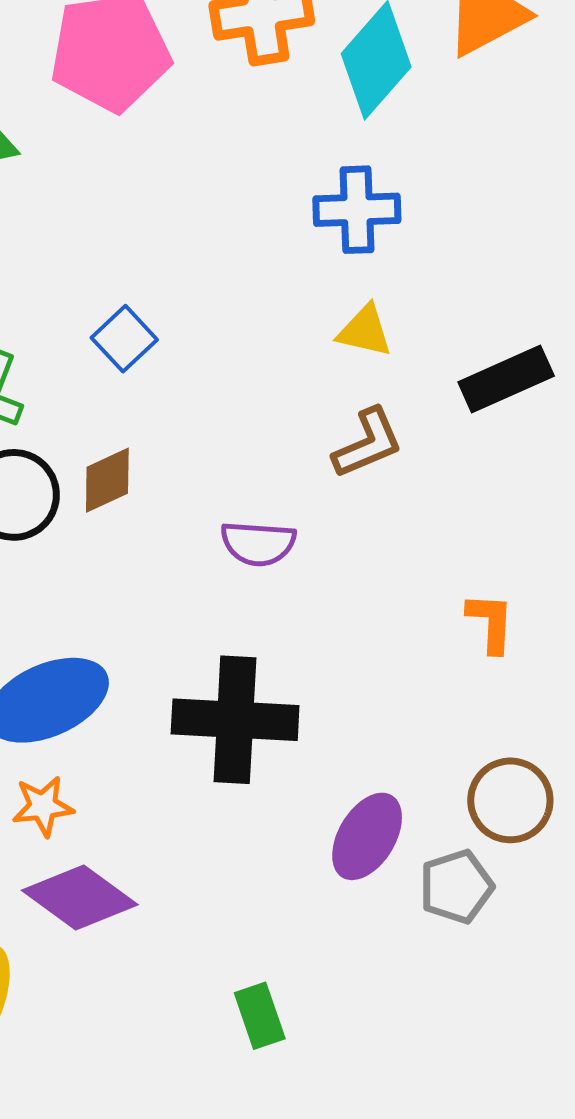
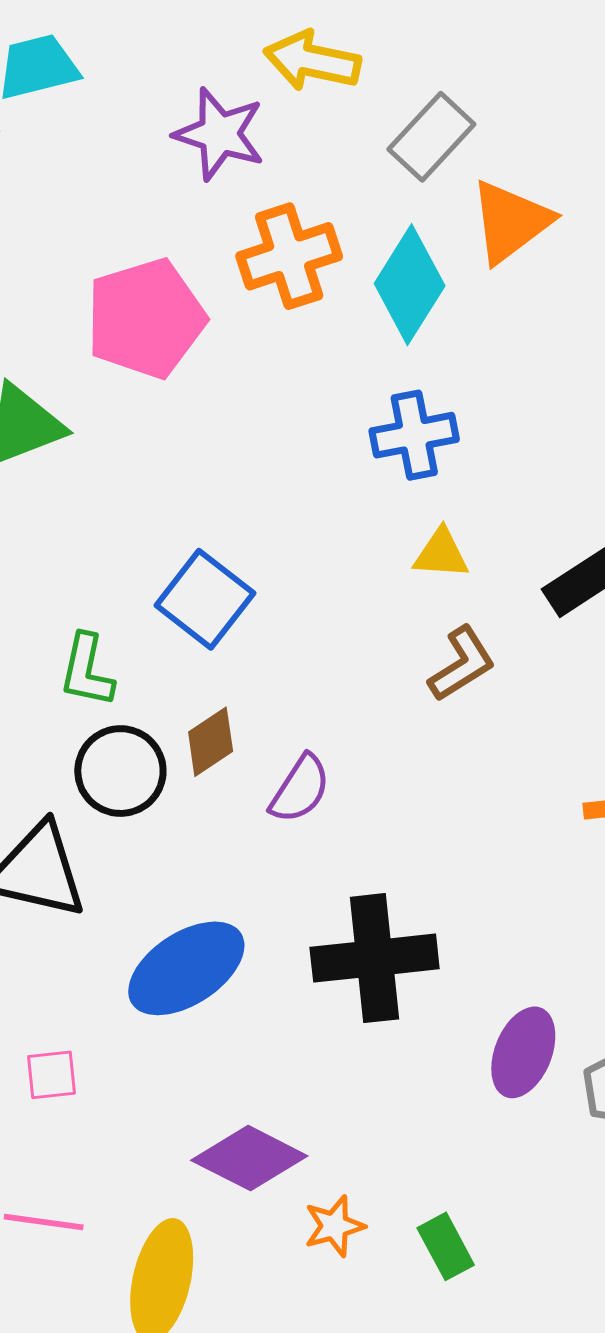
blue square: (124, 339) -> (205, 599), size x1.5
purple semicircle: (258, 543) -> (300, 789), moved, turned -52
orange star: (43, 806) -> (334, 1226), moved

